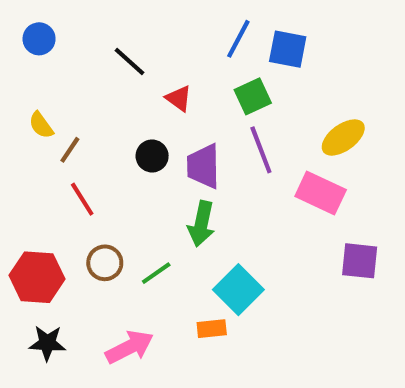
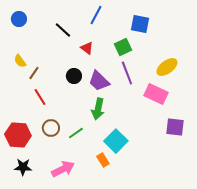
blue line: (238, 39) -> (96, 15), moved
purple trapezoid: (203, 166) -> (99, 81), turned -45
orange rectangle: (212, 329) -> (103, 160), turned 64

